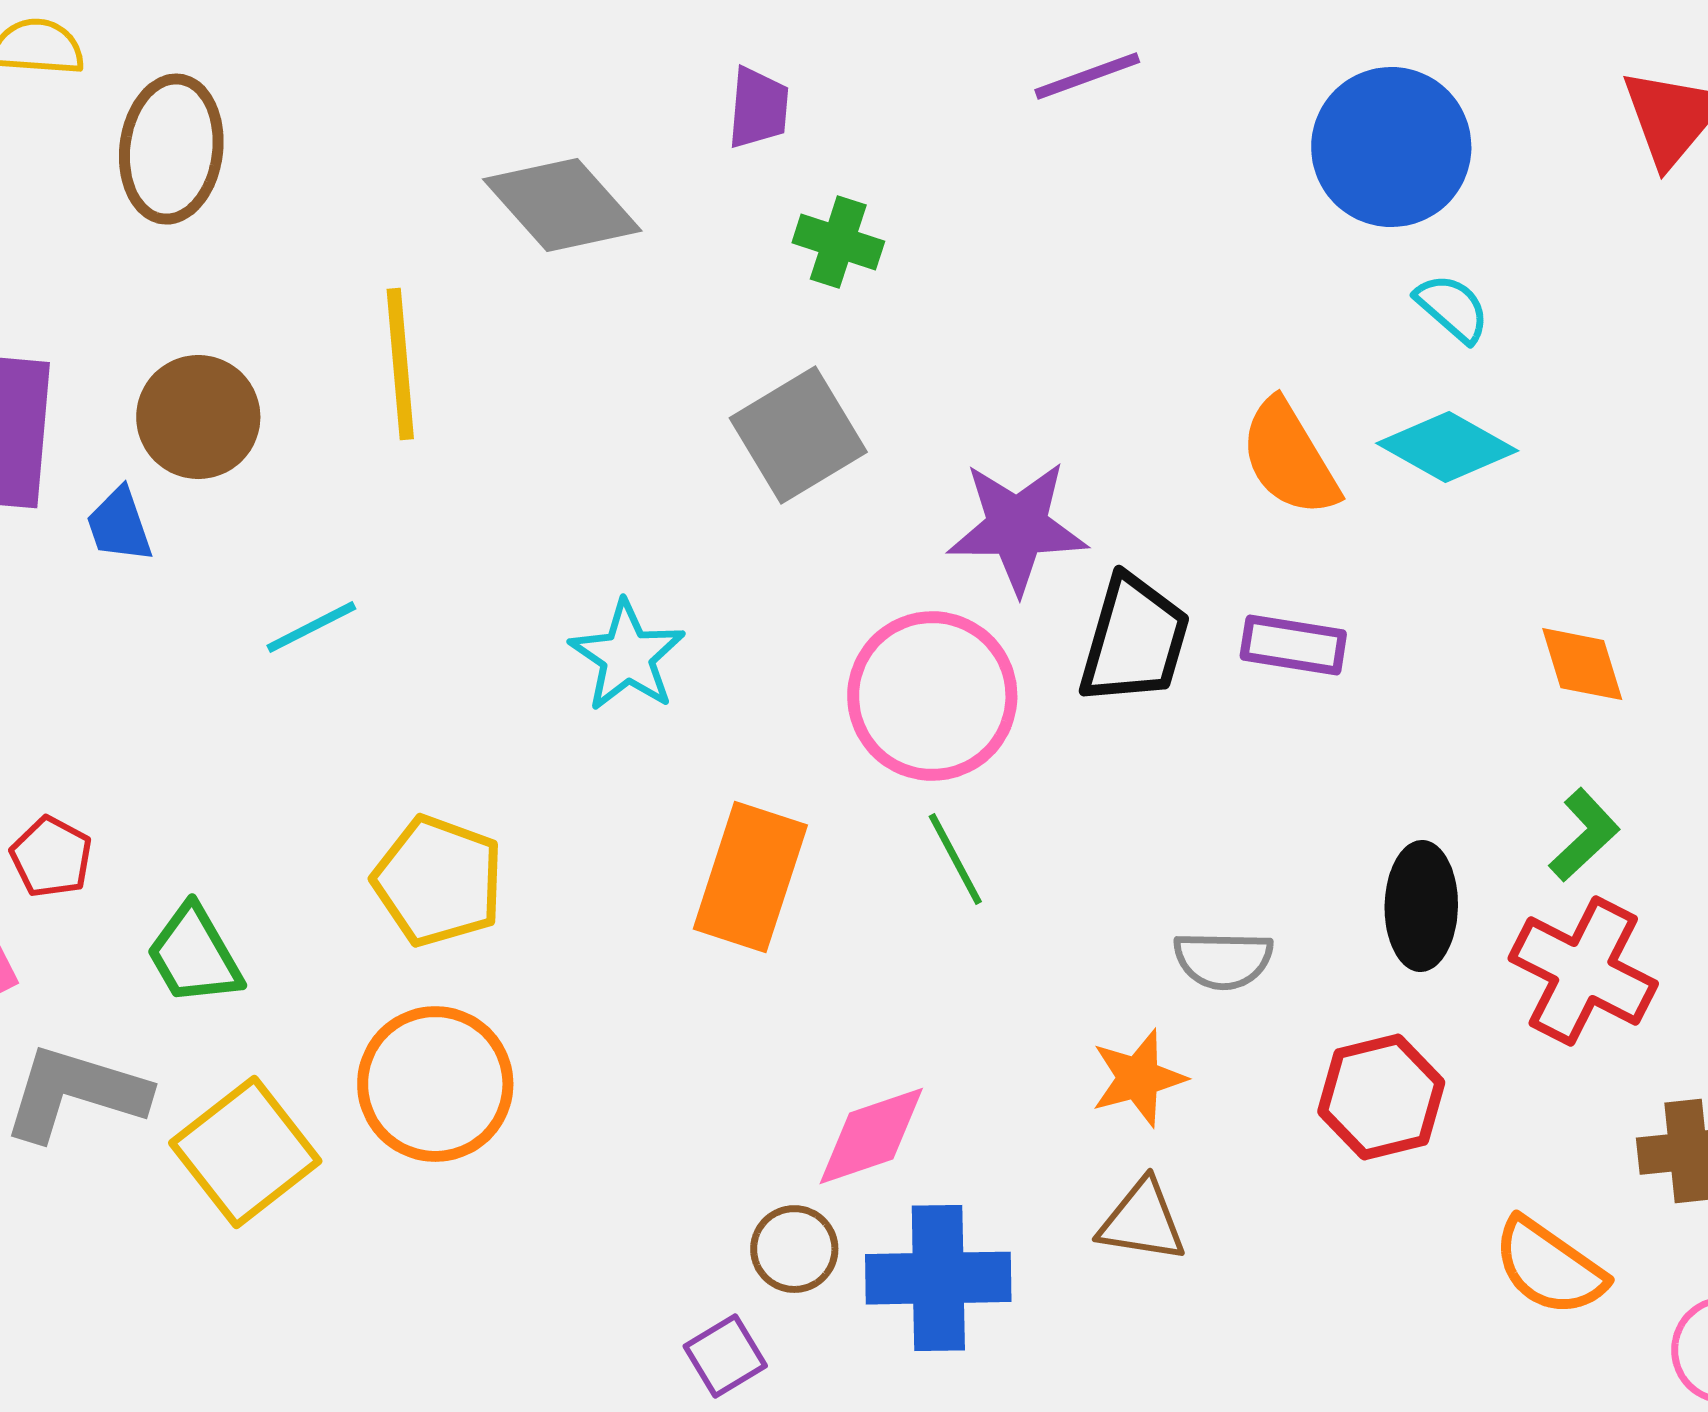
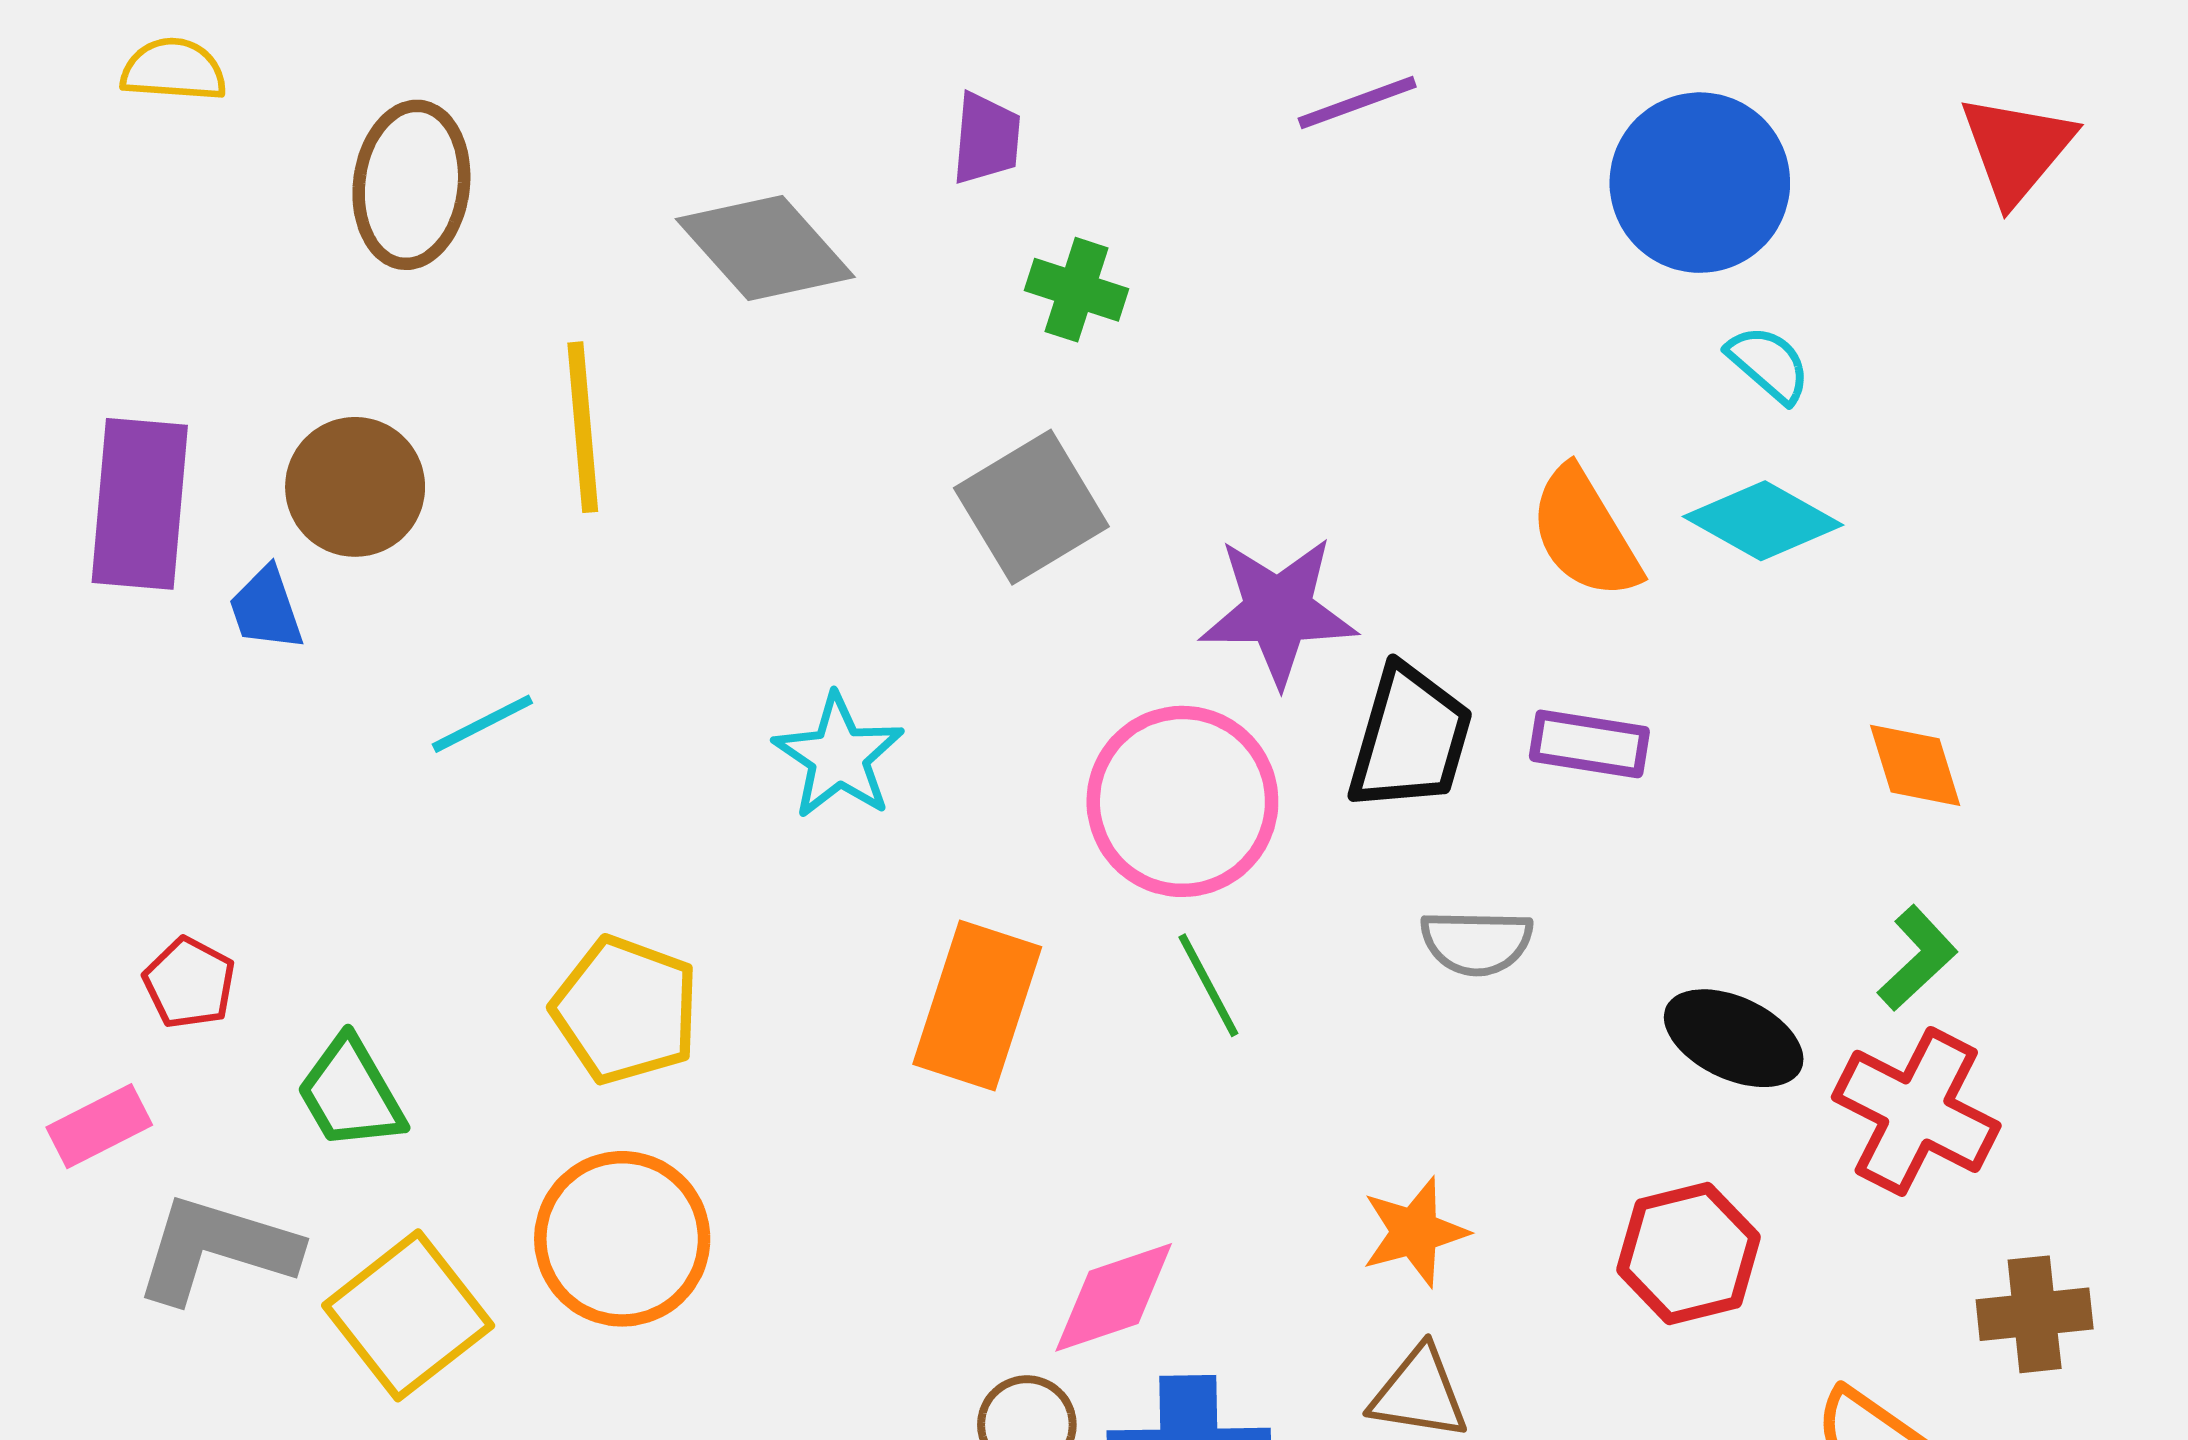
brown ellipse: (171, 149) -> (411, 185), moved
black ellipse: (1421, 906) -> (1734, 1038), turned -66
gray semicircle: (1223, 960) -> (1477, 942), moved

